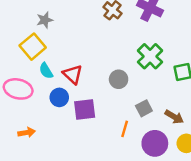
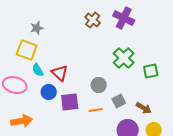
yellow square: (33, 47) -> (27, 50), turned -30
gray circle: (119, 79) -> (99, 85), moved
orange line: (125, 129) -> (96, 110), moved, turned 64
orange arrow: (27, 132) -> (22, 121), size x1.5

